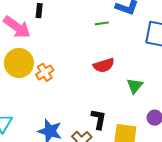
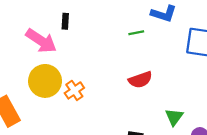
green triangle: (135, 86) -> (174, 117), moved

